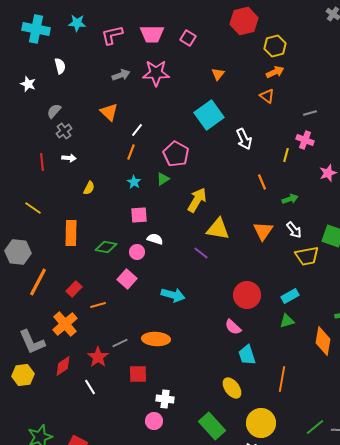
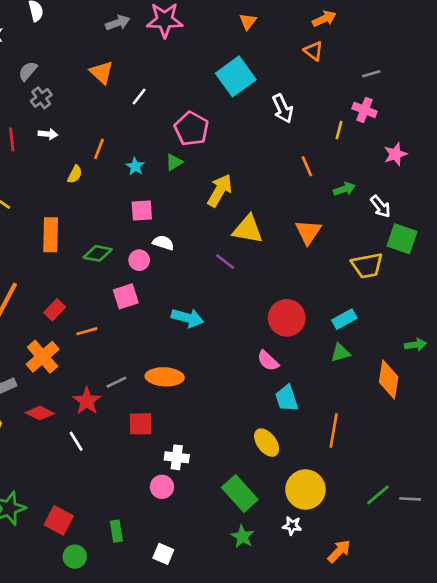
orange line: (131, 152) -> (99, 149), moved
white arrow: (294, 230) -> (381, 207), moved
pink square: (127, 279) -> (126, 296), turned 30
red diamond: (63, 366) -> (40, 413), turned 60

